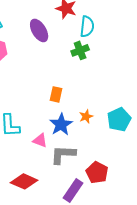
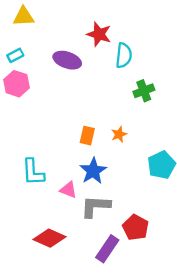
purple ellipse: (39, 30) -> (67, 60), turned -40
green cross: (80, 50) -> (144, 91), moved
orange star: (86, 116) -> (119, 134), moved

